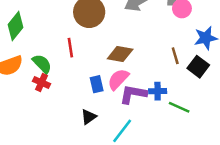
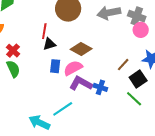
brown line: (175, 56) -> (123, 65), turned 40
green semicircle: (42, 64) -> (13, 69), moved
green line: (179, 107) -> (134, 99), moved
black triangle: (89, 117) -> (49, 44), moved

